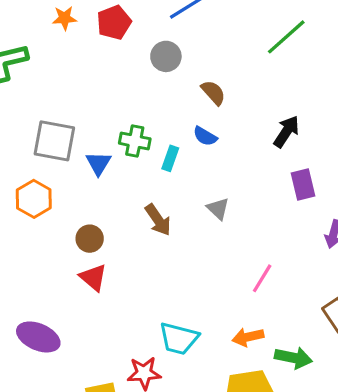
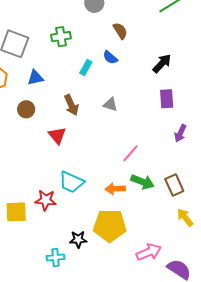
green cross: (135, 141) -> (61, 37), moved, turned -30
blue triangle: (98, 163) -> (35, 78), moved, turned 36
gray triangle: (218, 209) -> (110, 105), turned -35
red triangle: (93, 278) -> (57, 135), moved
green arrow: (293, 358) -> (142, 182), moved

